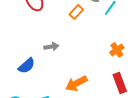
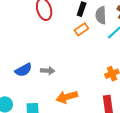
gray arrow: (51, 47) -> (48, 71), moved

